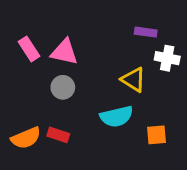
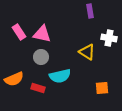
purple rectangle: (146, 32) -> (90, 11), moved, turned 72
cyan semicircle: (117, 116) -> (60, 76), moved
orange semicircle: (26, 138) -> (14, 79), moved

